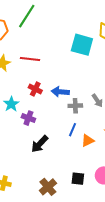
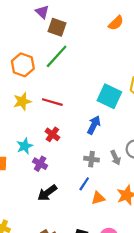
blue arrow: (60, 92) -> (94, 125), moved, turned 102

